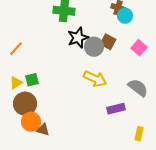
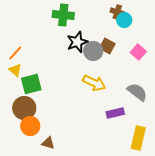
green square: (32, 80) -> (31, 84), size x1.5
yellow triangle: (16, 83) -> (15, 70), moved, turned -48
brown triangle: (43, 130) -> (48, 143), moved
yellow rectangle: (139, 134) -> (138, 138), size x1.6

